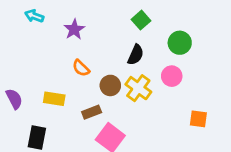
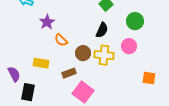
purple star: (74, 29) -> (47, 22), moved
yellow cross: (138, 88) -> (104, 55), turned -30
purple semicircle: (14, 99) -> (14, 74), moved

